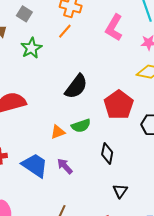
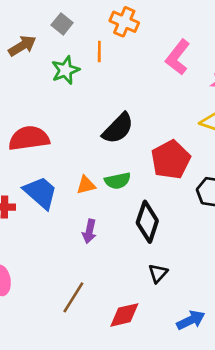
orange line: (65, 31) -> (99, 51), moved, turned -49
black diamond: (107, 153) -> (147, 222), size x1.4
blue trapezoid: (35, 165) -> (40, 193), moved
purple arrow: (65, 166) -> (89, 231), turned -132

